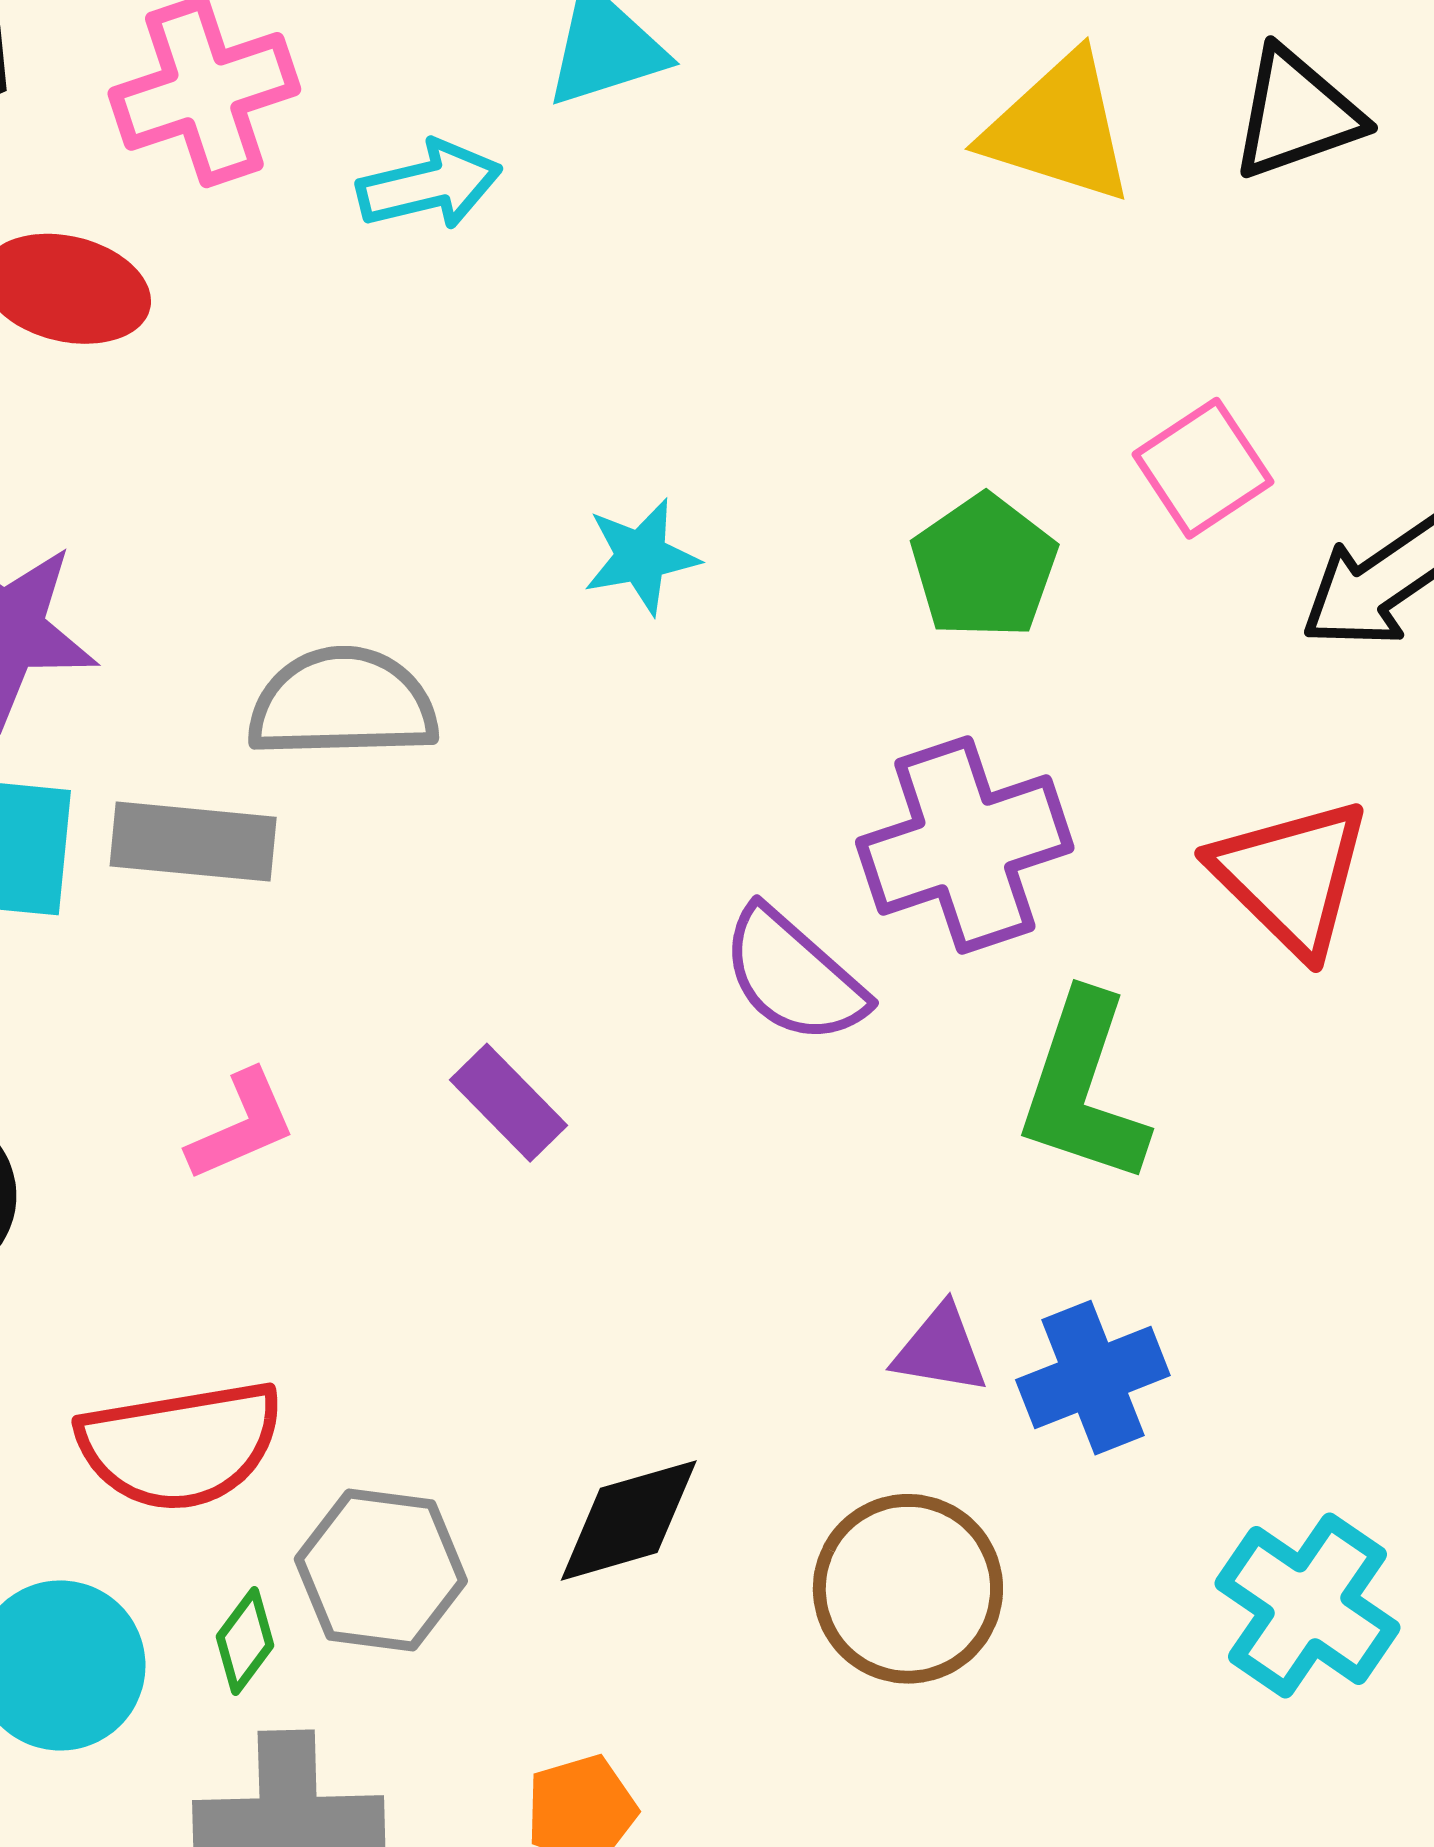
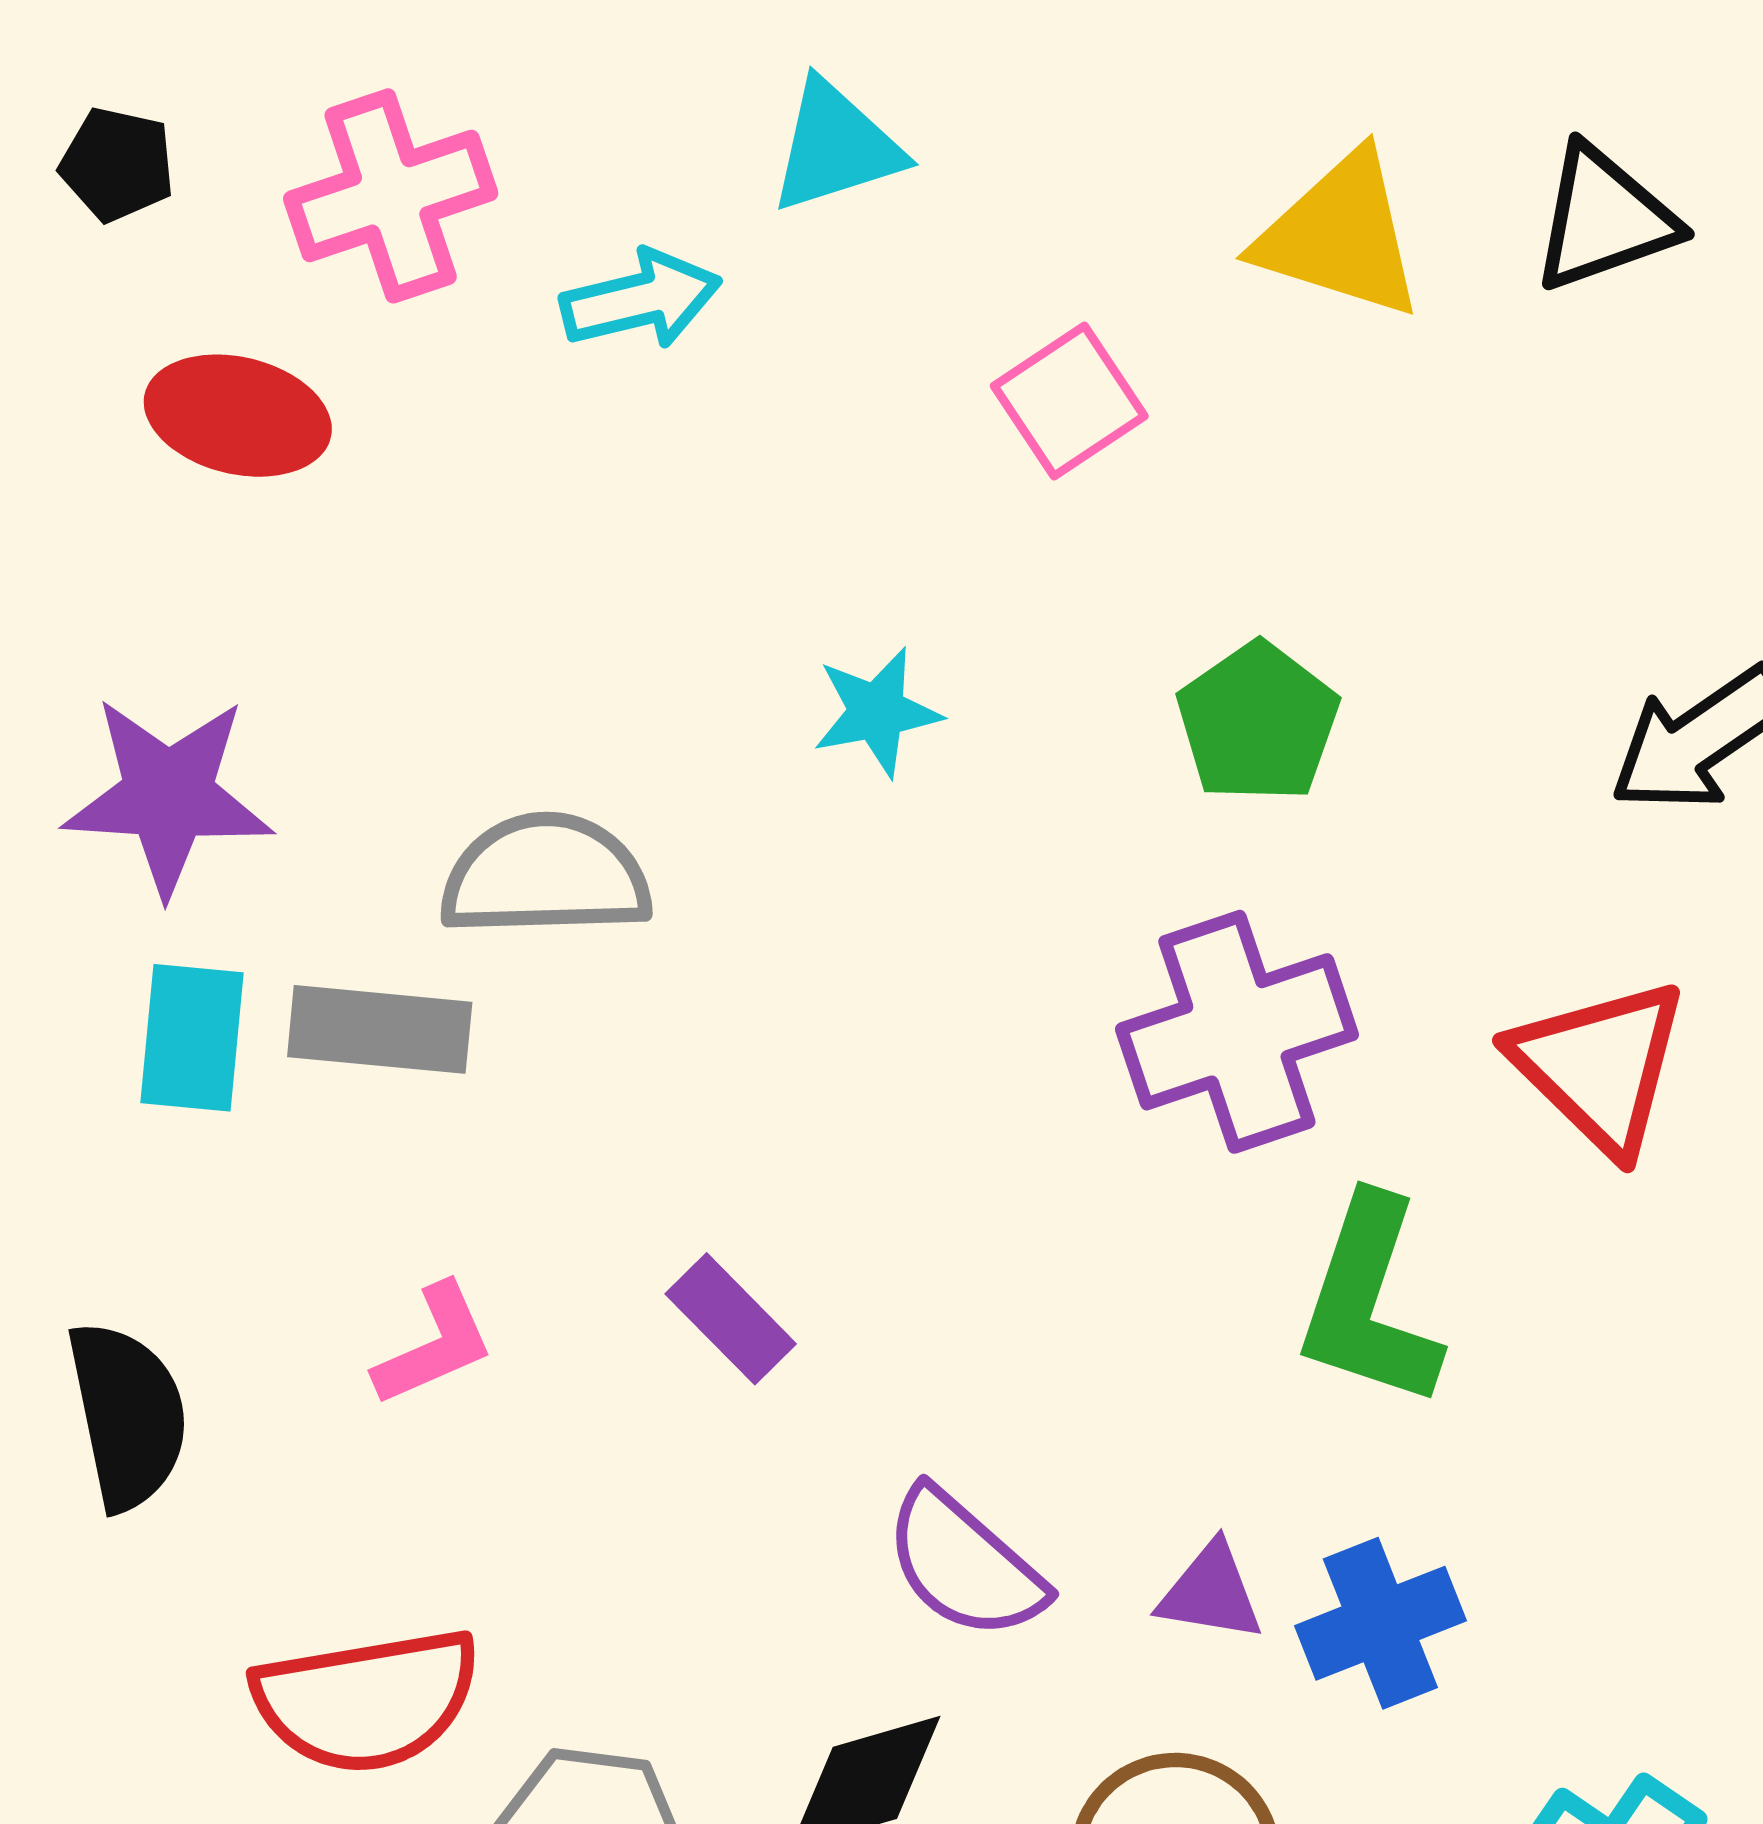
pink square: (1203, 468) -> (1069, 401), moved
purple semicircle: (794, 976) -> (964, 1564), moved

